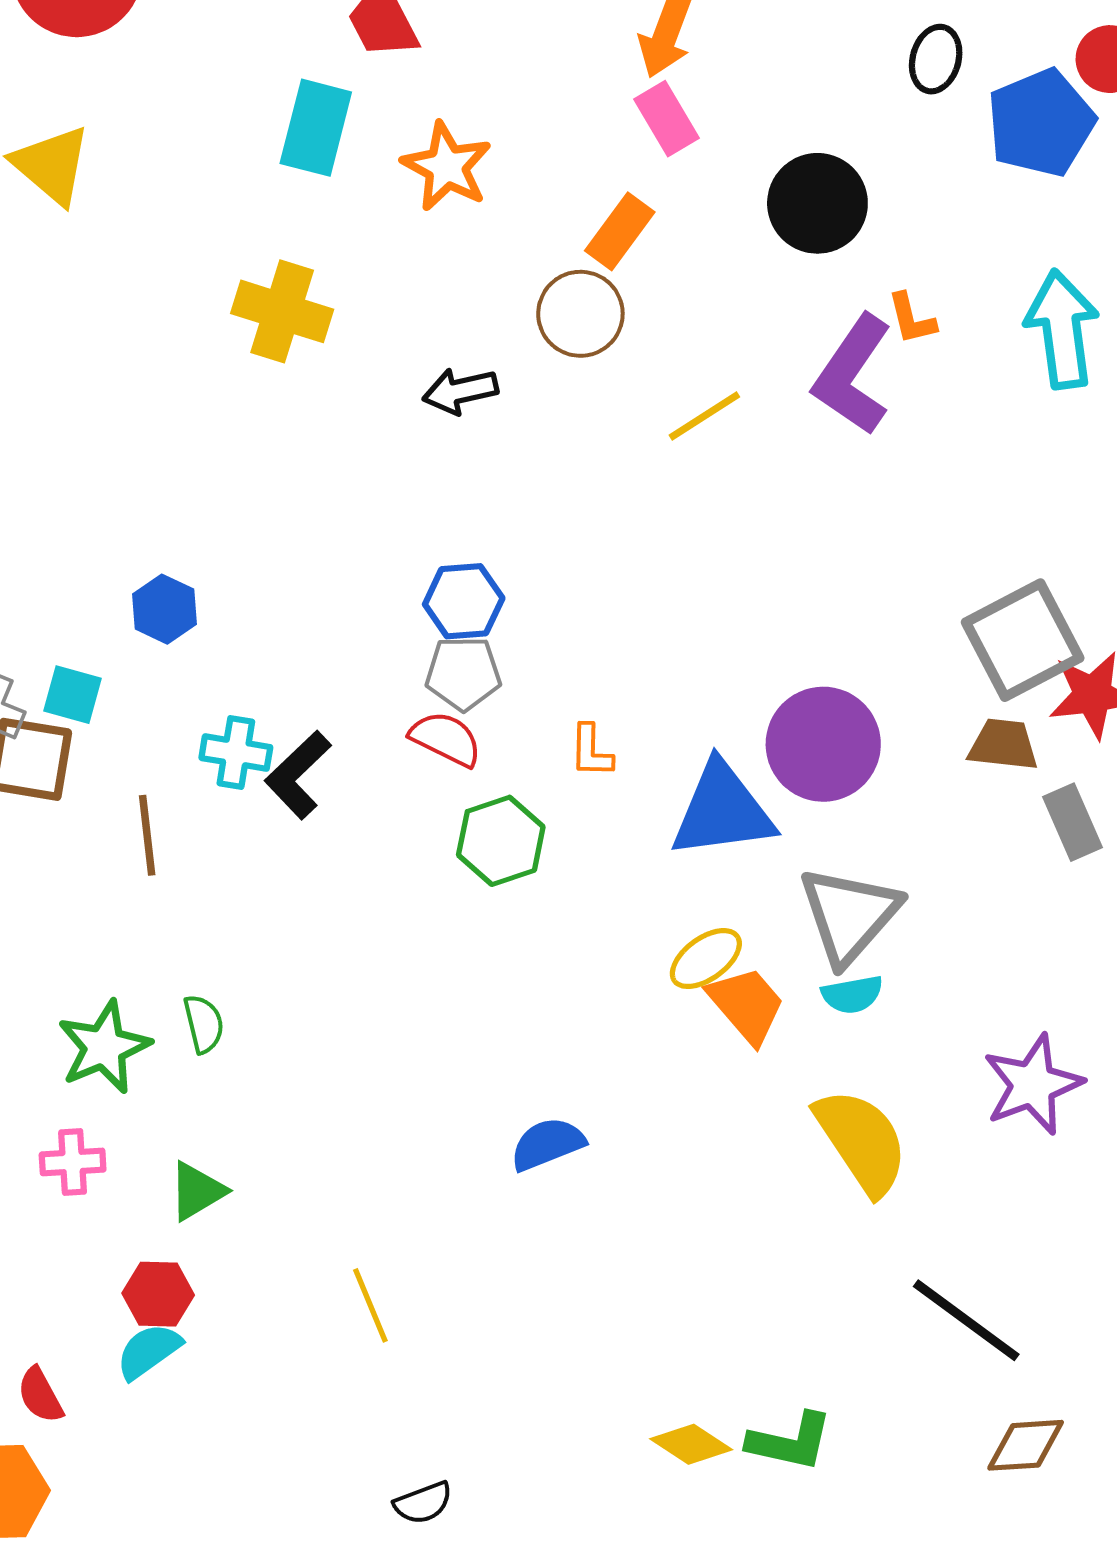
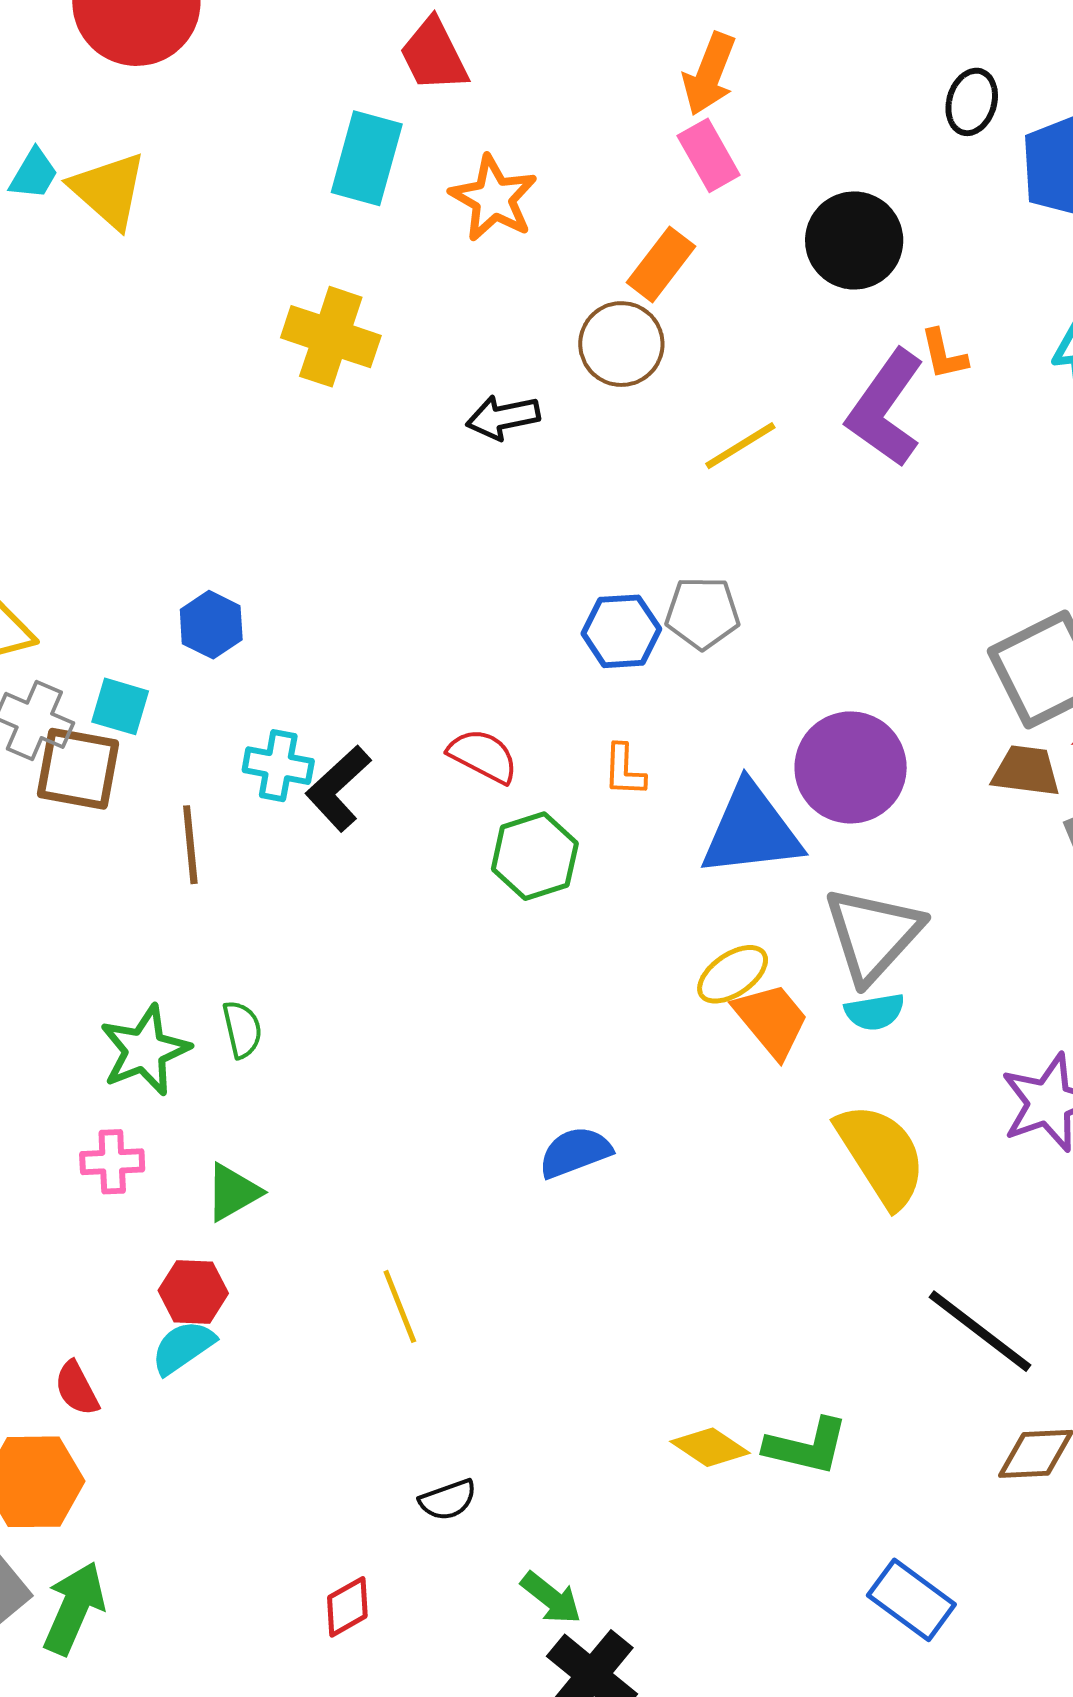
blue hexagon: (464, 601) -> (621, 631), moved
gray pentagon: (463, 673) -> (702, 613), moved

